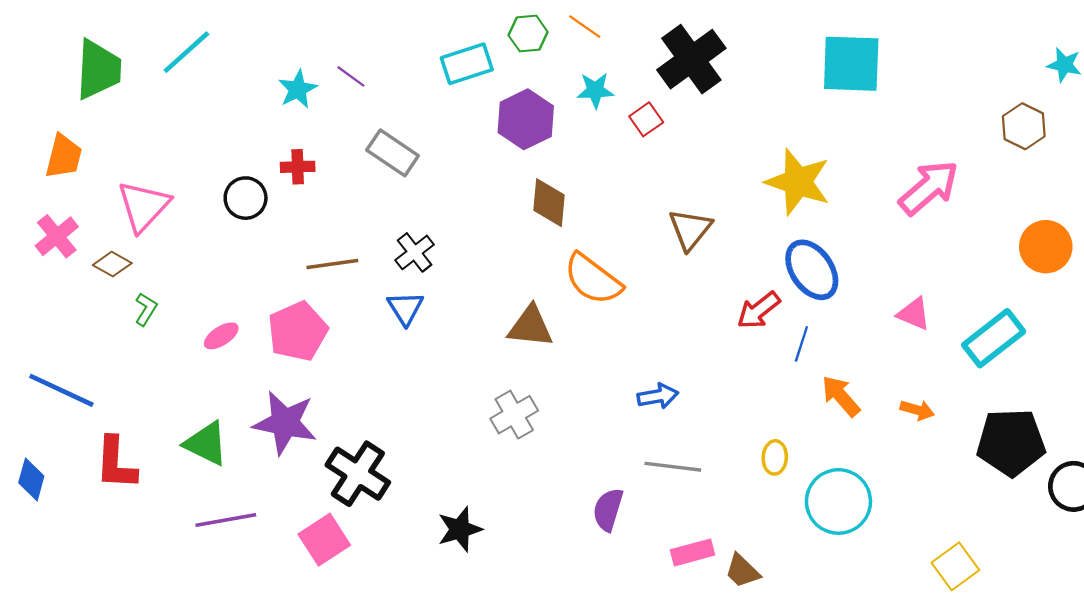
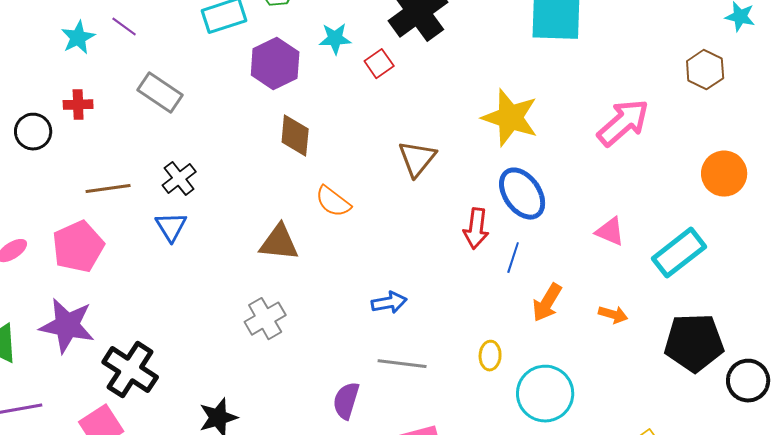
orange semicircle: (593, 279) -> (333, 202), size x0.7
red arrow: (759, 310) -> (476, 229), turned -45
orange arrow: (841, 396) -> (547, 303), turned -108

